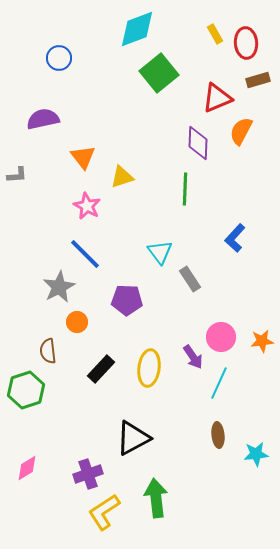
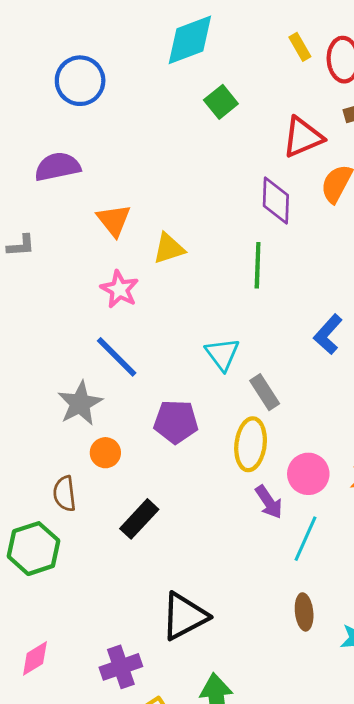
blue circle: (59, 58) -> (80, 81), size x1.4
green square: (159, 73) -> (221, 102), size x0.6
yellow ellipse: (149, 368) -> (251, 444), moved

